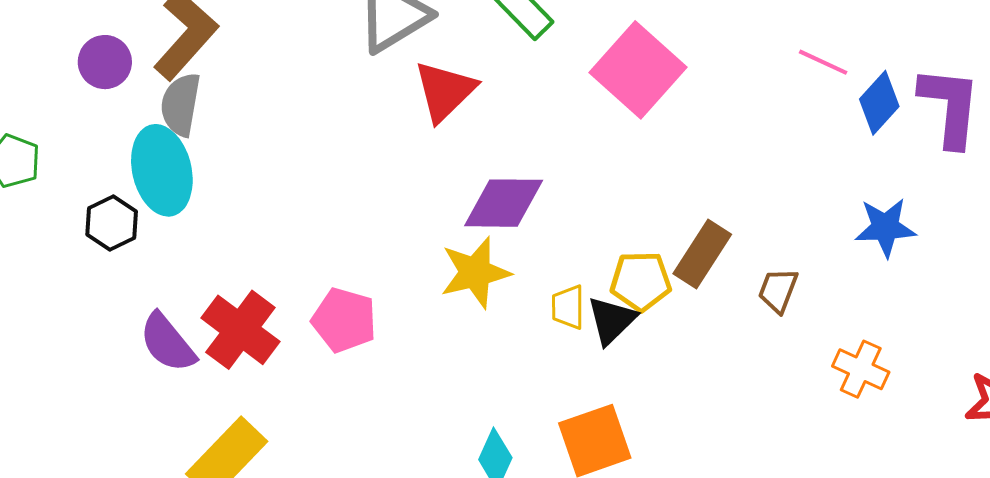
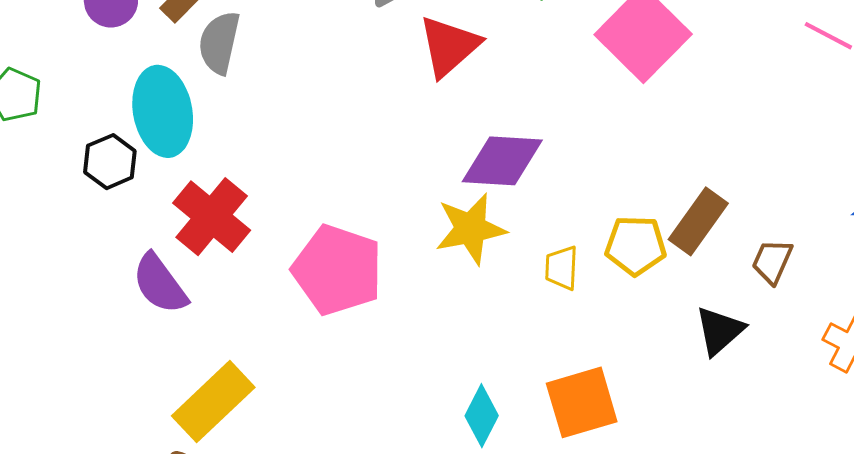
gray semicircle: (181, 104) -> (219, 43), moved
pink pentagon: (344, 320) -> (337, 270), size x1.4
black triangle: (612, 320) -> (720, 331), moved
red cross: (240, 330) -> (212, 217), moved

